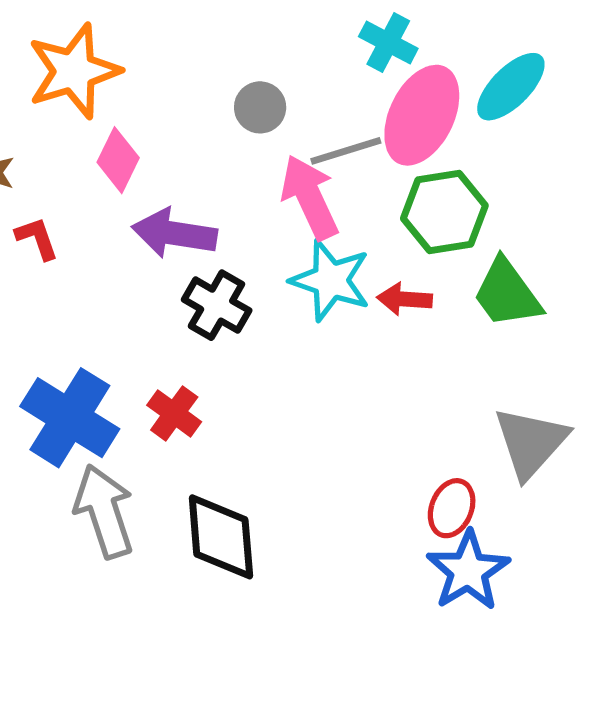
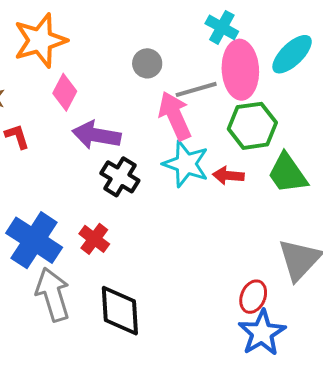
pink ellipse: (422, 115) -> (240, 70), turned -30

